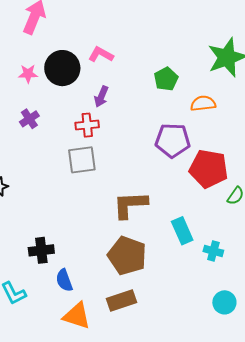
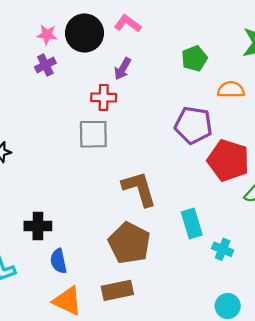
purple cross: (29, 119) -> (45, 65), moved
brown L-shape: (130, 205) -> (139, 189), turned 69

